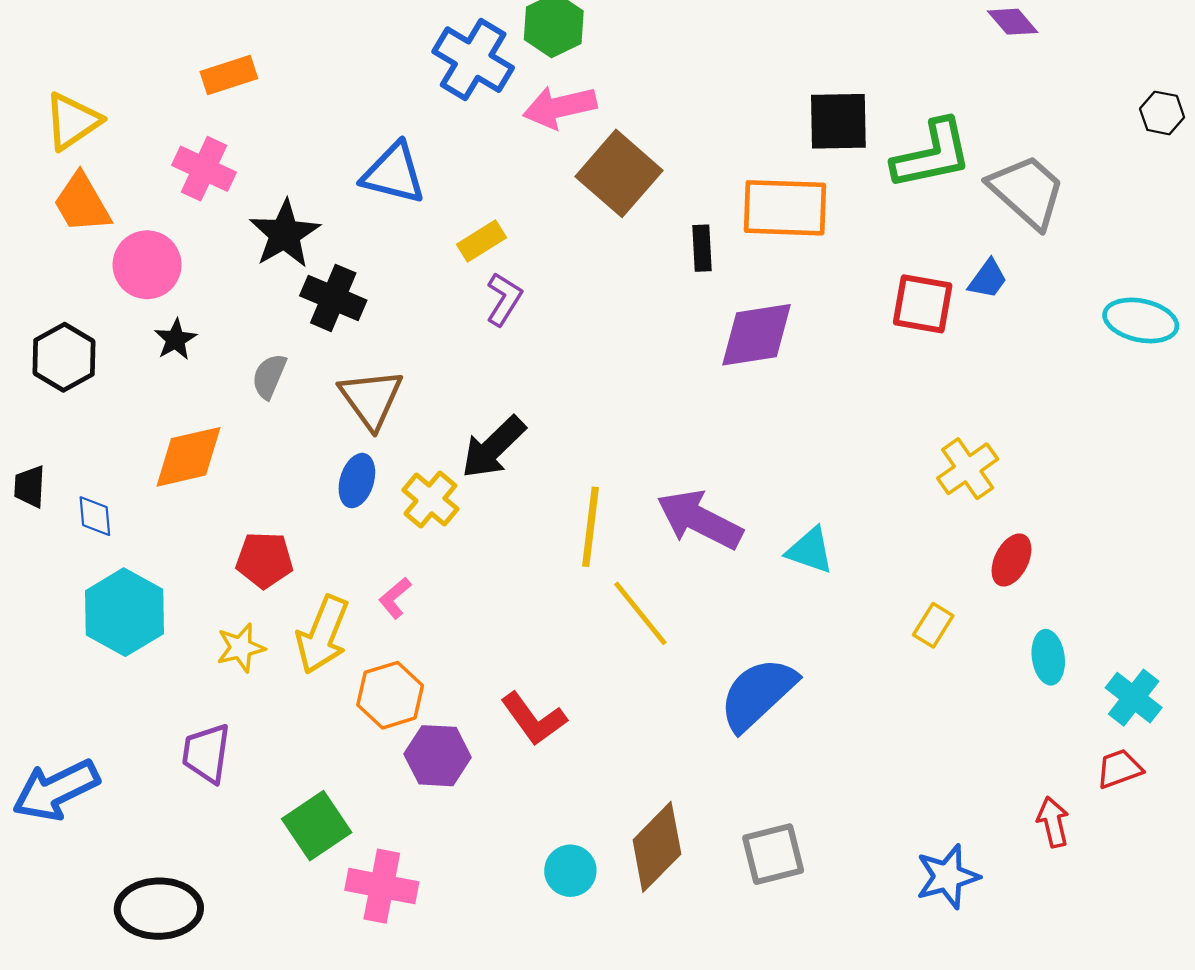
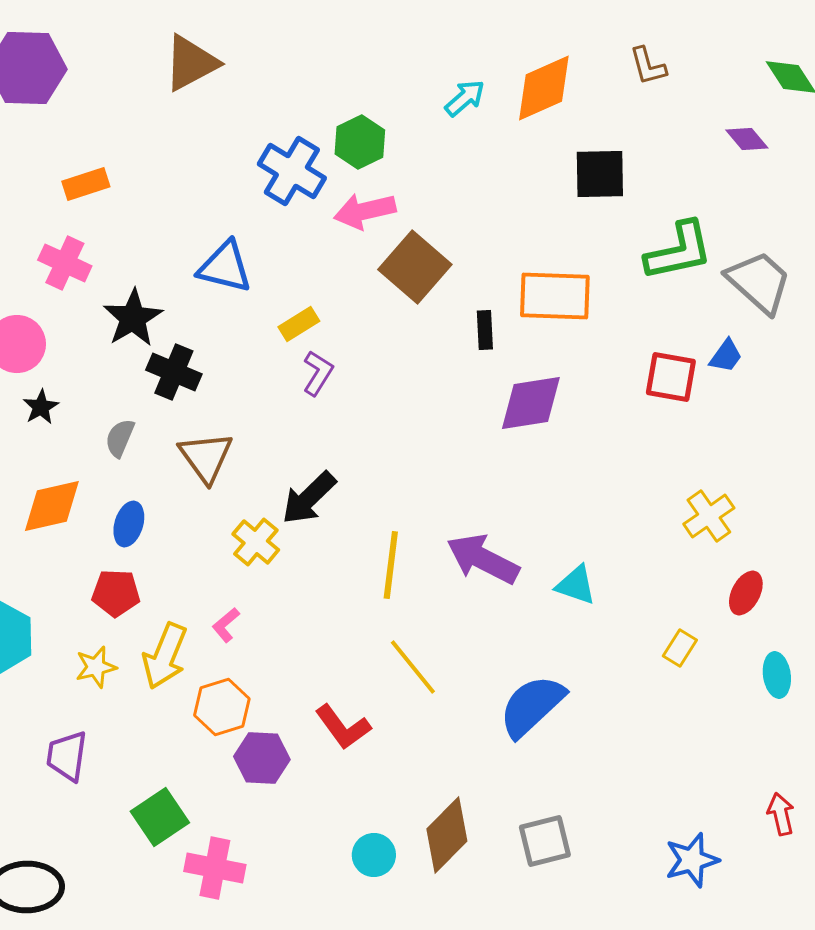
black square: (838, 121) -> (600, 174), moved
blue ellipse: (357, 481) -> (129, 524), moved
yellow line: (640, 613) -> (413, 667), moved

